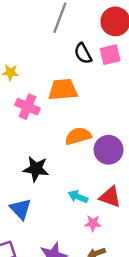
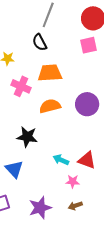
black semicircle: (83, 53) -> (40, 42), moved
orange semicircle: (78, 136) -> (50, 106), moved
purple circle: (108, 150) -> (87, 104), moved

